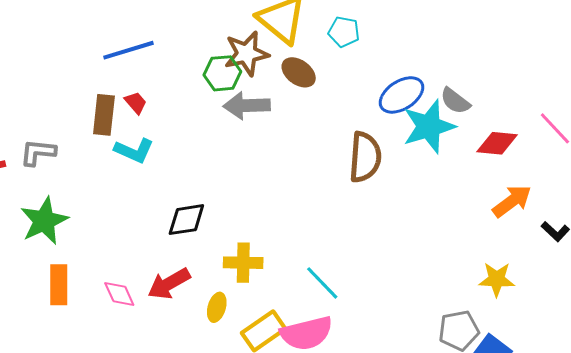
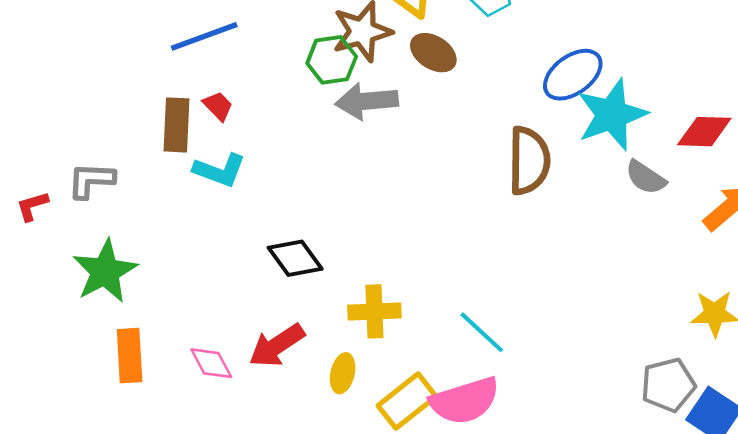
gray semicircle: (455, 101) -> (646, 177), moved
black diamond: (186, 220) -> (295, 258), turned 66

